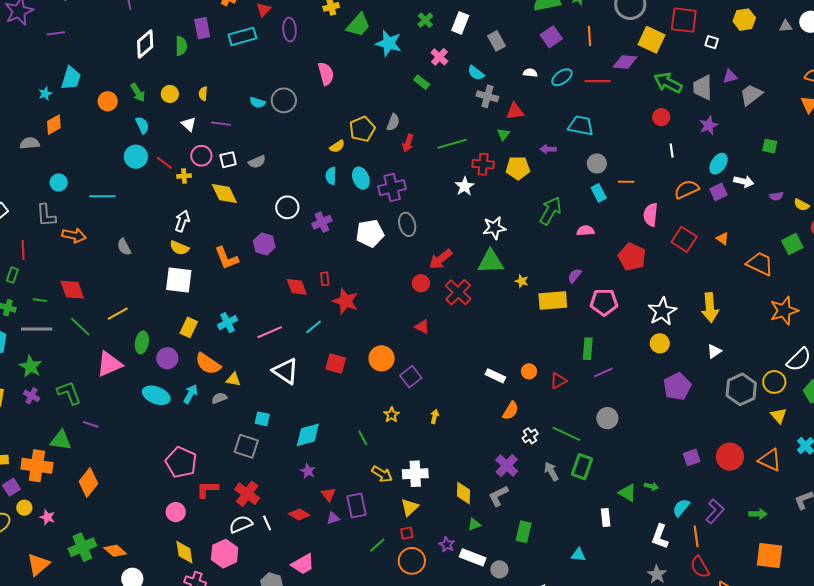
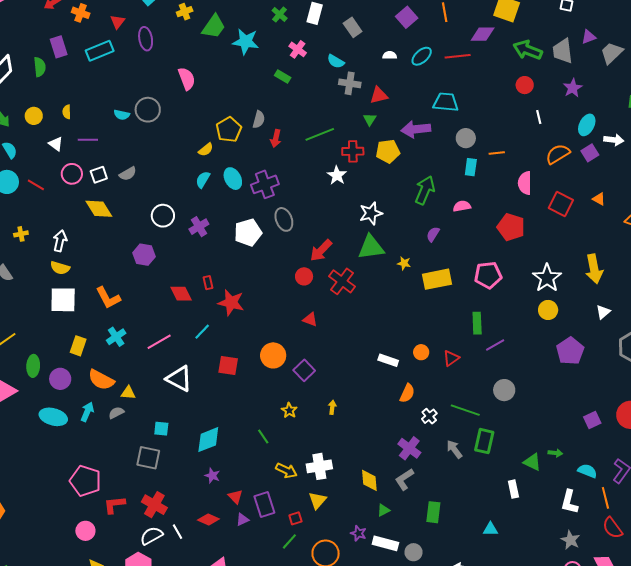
purple arrow: (548, 149) -> (416, 129), size x1.8
yellow cross: (184, 176) -> (21, 234), moved
cyan semicircle: (331, 176) -> (203, 180), turned 36
cyan rectangle: (599, 193) -> (471, 167), turned 42
orange L-shape: (226, 258) -> (108, 298), moved
purple semicircle: (575, 276) -> (433, 234), moved
cyan semicircle: (681, 508) -> (587, 471), turned 78
red square: (407, 533) -> (295, 518), moved

